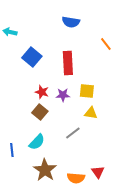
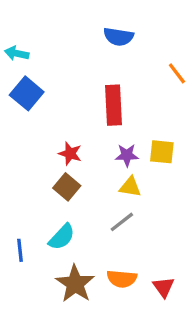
blue square: (32, 57) -> (27, 93), moved
yellow square: (87, 91) -> (162, 152), moved
purple star: (63, 95) -> (127, 155), moved
yellow triangle: (91, 113) -> (130, 187), moved
orange semicircle: (76, 178) -> (122, 279), moved

